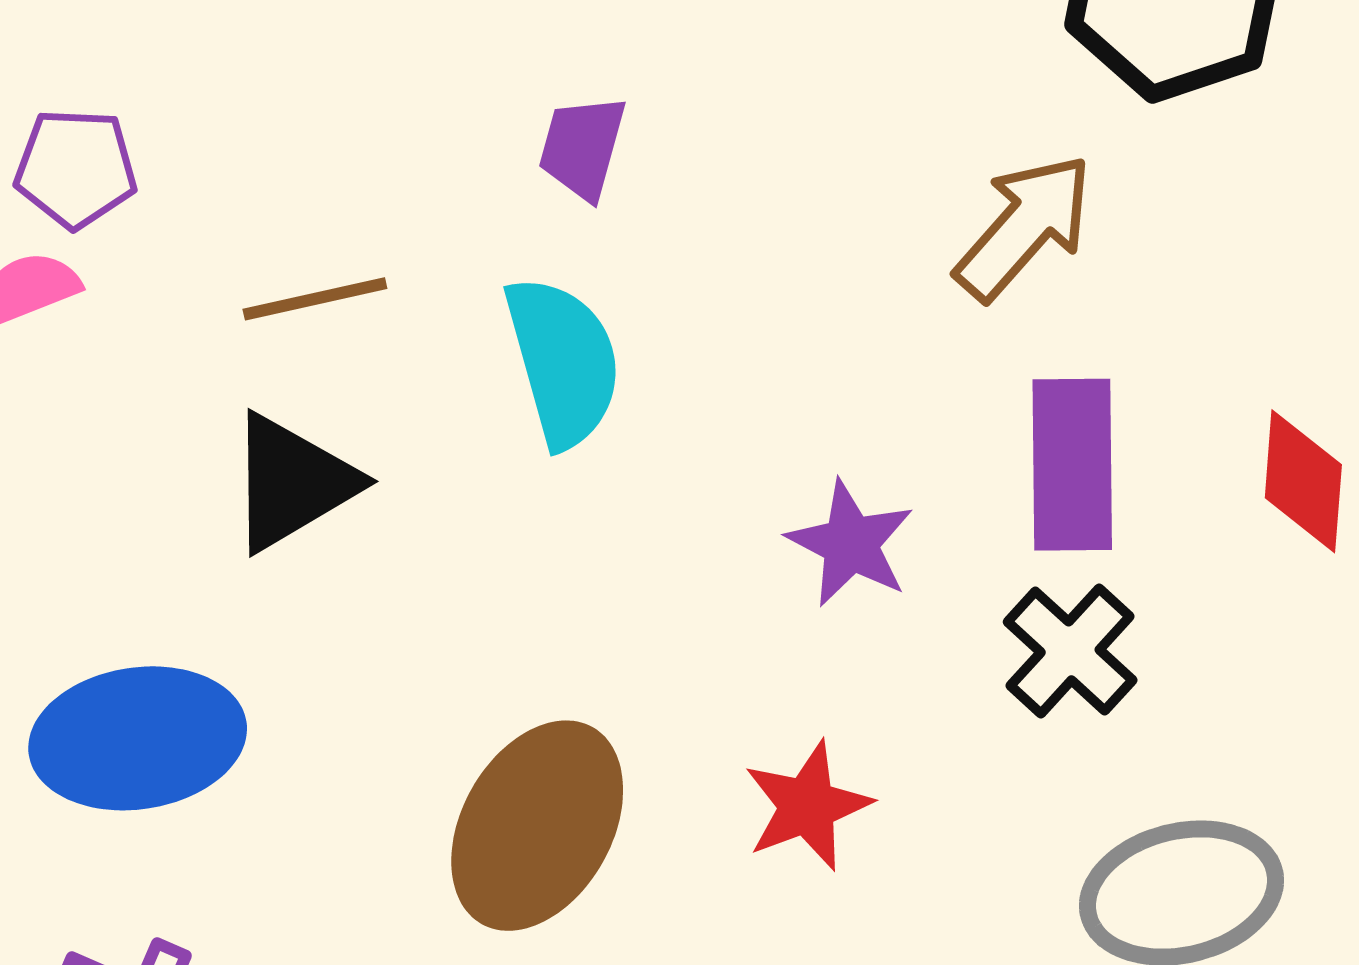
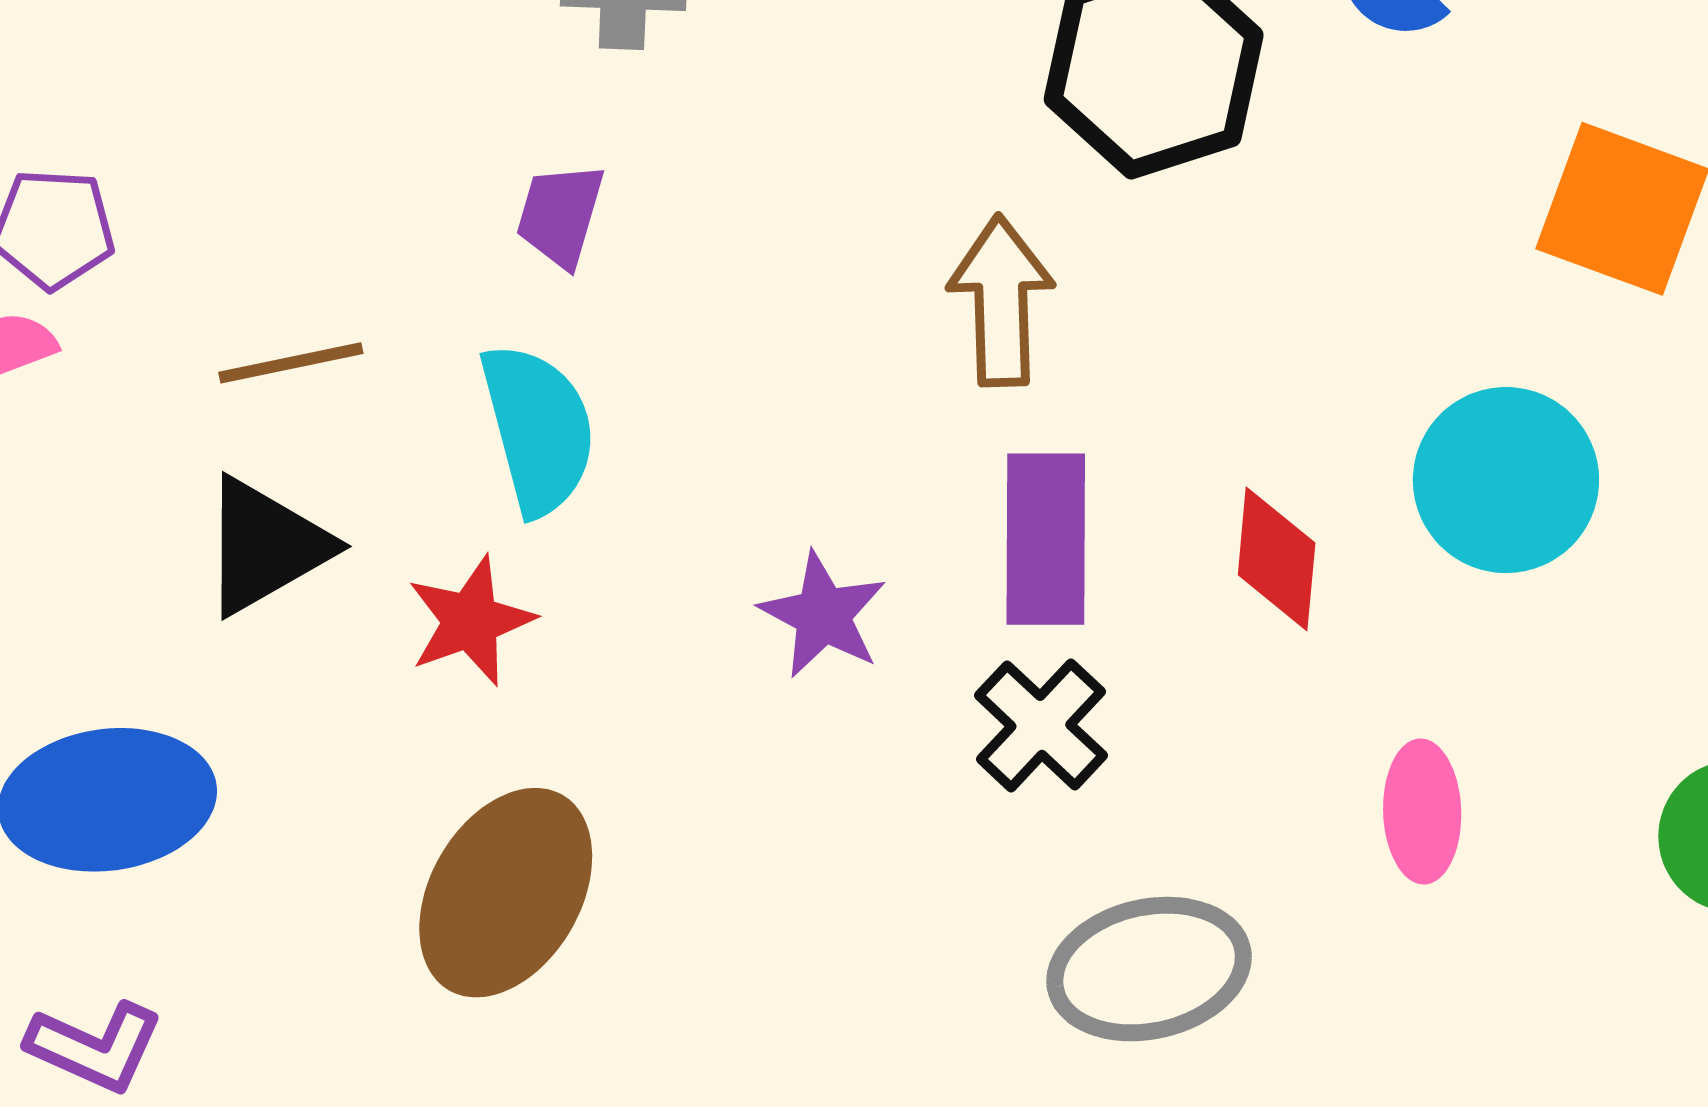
brown arrow: (1024, 227) -> (1001, 301), turned -44
red star: (807, 806) -> (471, 621), moved

